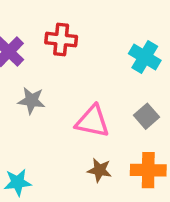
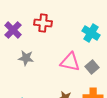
pink triangle: (92, 121) -> (70, 62), moved

